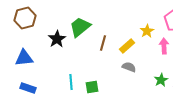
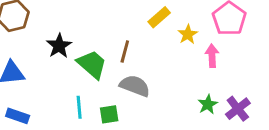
green trapezoid: (80, 27) -> (92, 64), moved, turned 80
yellow rectangle: (127, 46) -> (159, 17), moved
gray semicircle: (129, 67) -> (135, 86), moved, size x1.5

